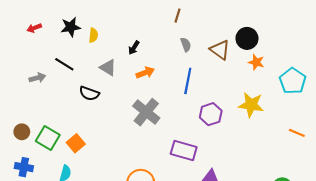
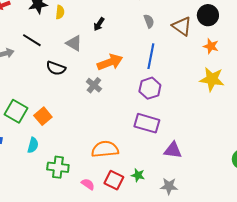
orange star: (256, 62) -> (211, 46), moved
orange arrow: (145, 73) -> (110, 62), moved, size x1.4
gray cross: (146, 112) -> (94, 85), moved, size x0.6
purple hexagon: (211, 114) -> (150, 88), moved

